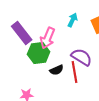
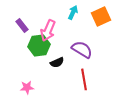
purple rectangle: (22, 33) -> (22, 25), size x0.6
red line: (75, 72) -> (84, 79), moved

